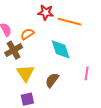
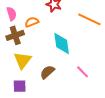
orange line: (69, 22) -> (89, 19), moved
pink line: (87, 73) -> (83, 72), turned -64

